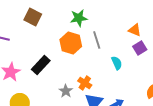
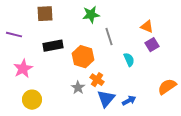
brown square: (33, 17) -> (45, 14), turned -30
orange hexagon: (71, 43) -> (83, 57), moved
black rectangle: (41, 65) -> (53, 46), moved, turned 36

